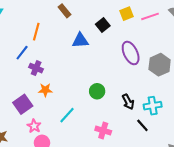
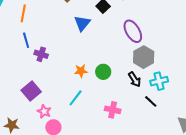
orange line: (36, 32) -> (23, 13), moved
blue triangle: (80, 40) -> (82, 23), turned -42
blue line: (22, 53) -> (26, 40), turned -49
gray hexagon: (160, 65) -> (144, 57), moved
orange star: (45, 90) -> (81, 71), moved

